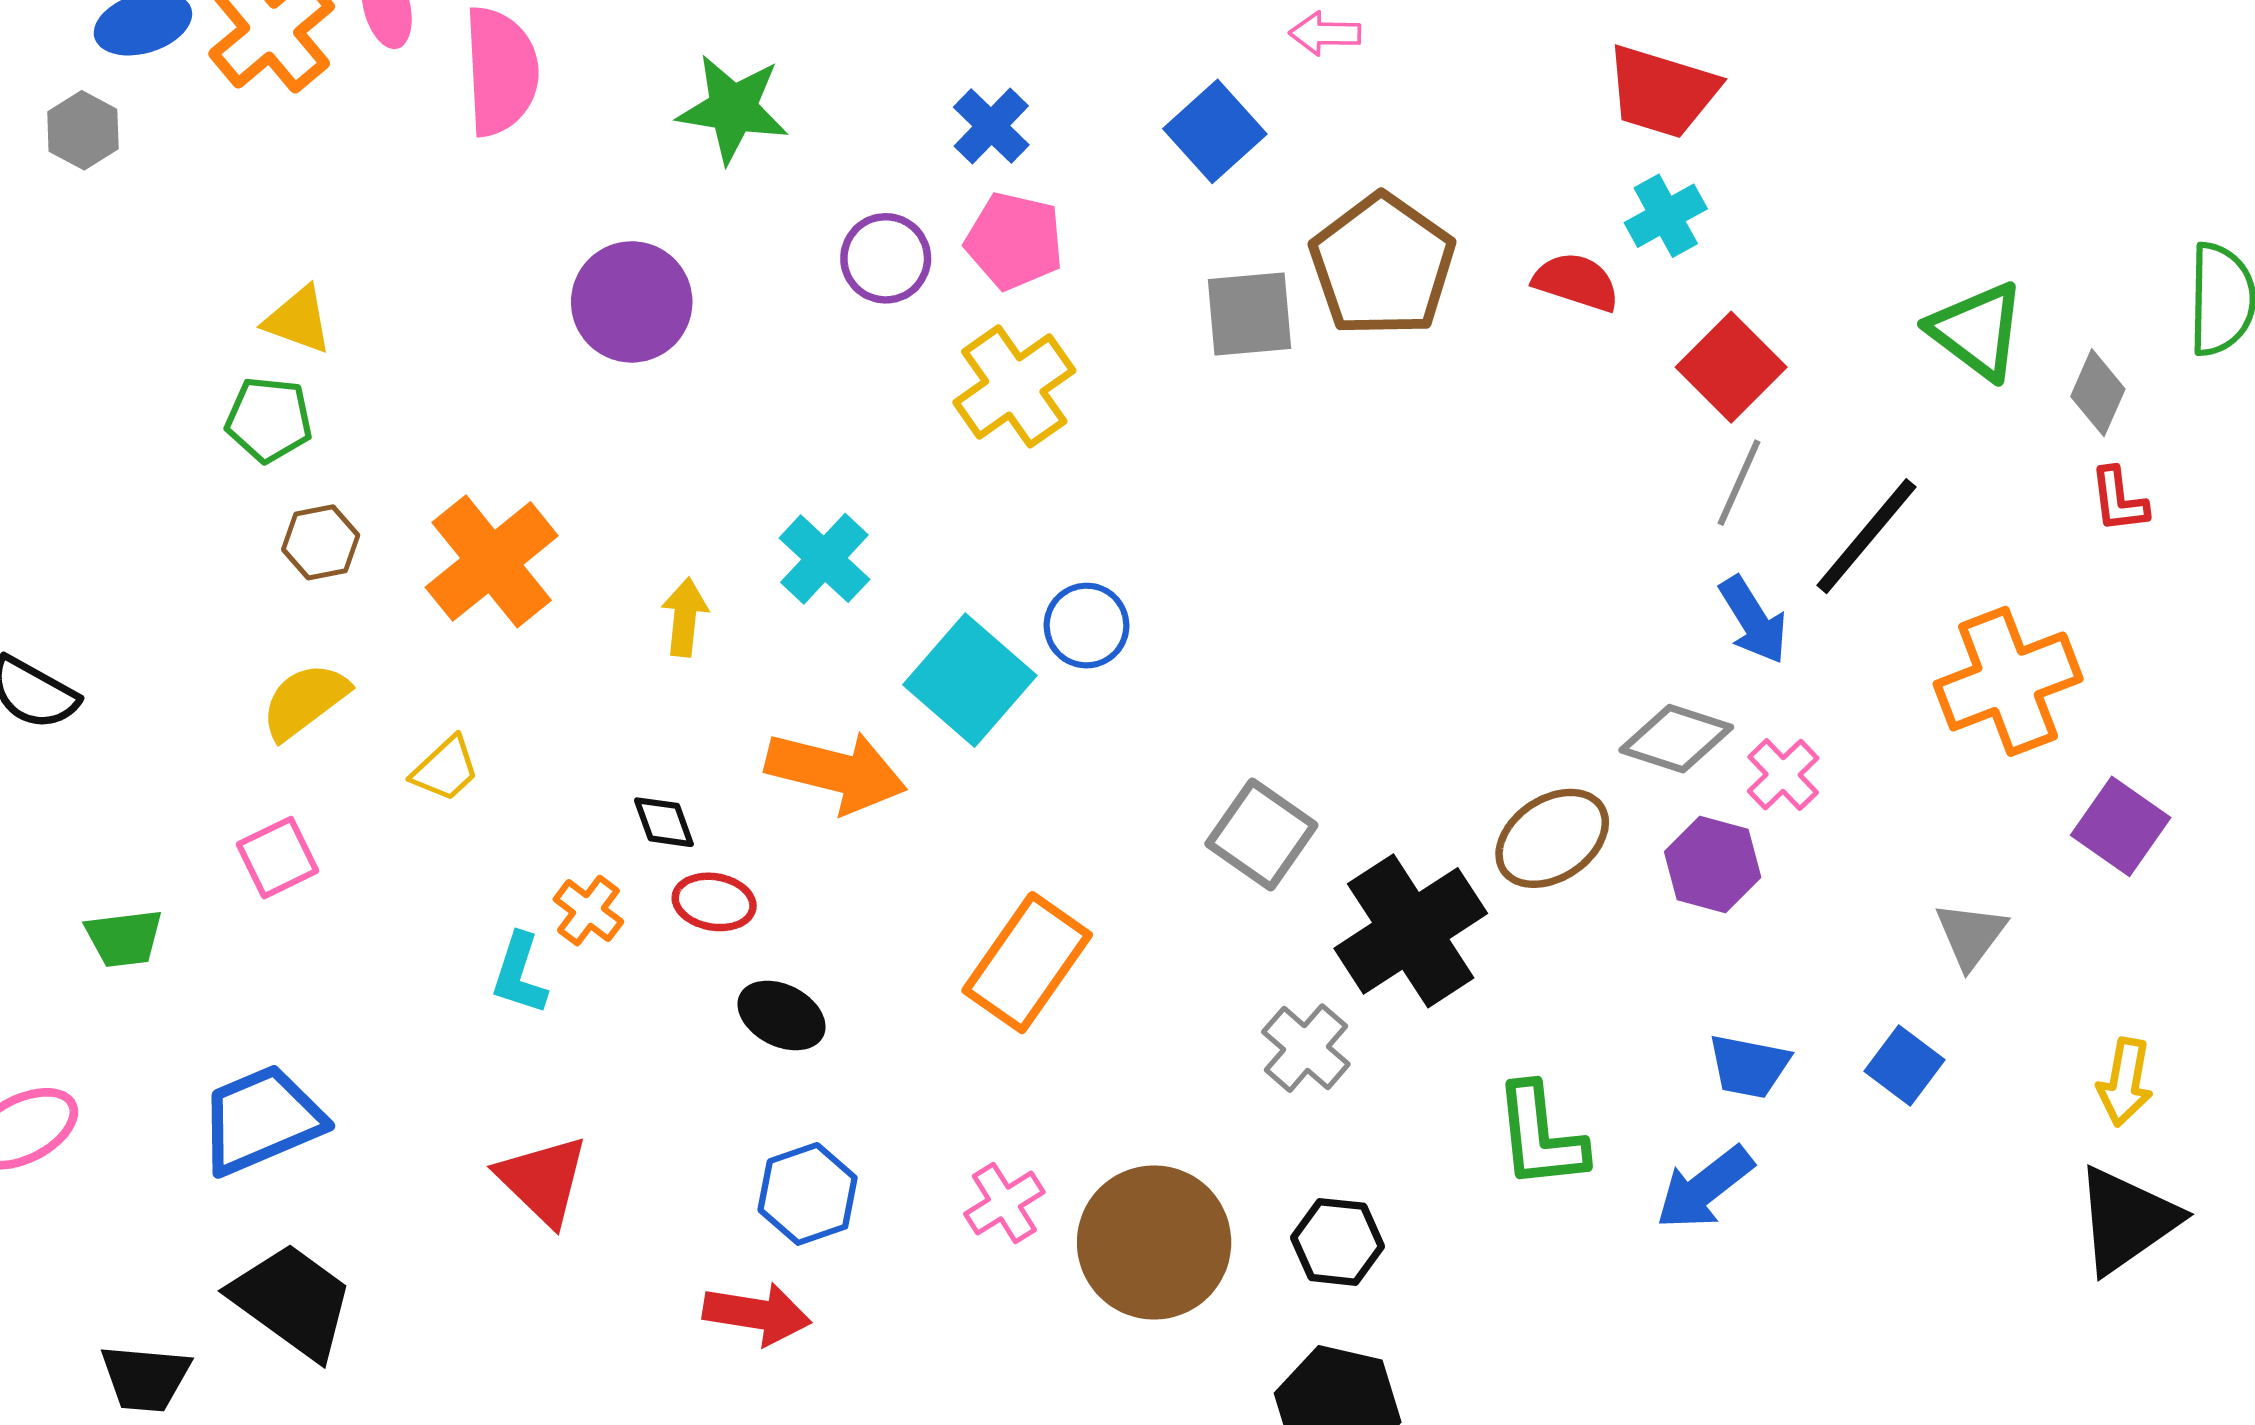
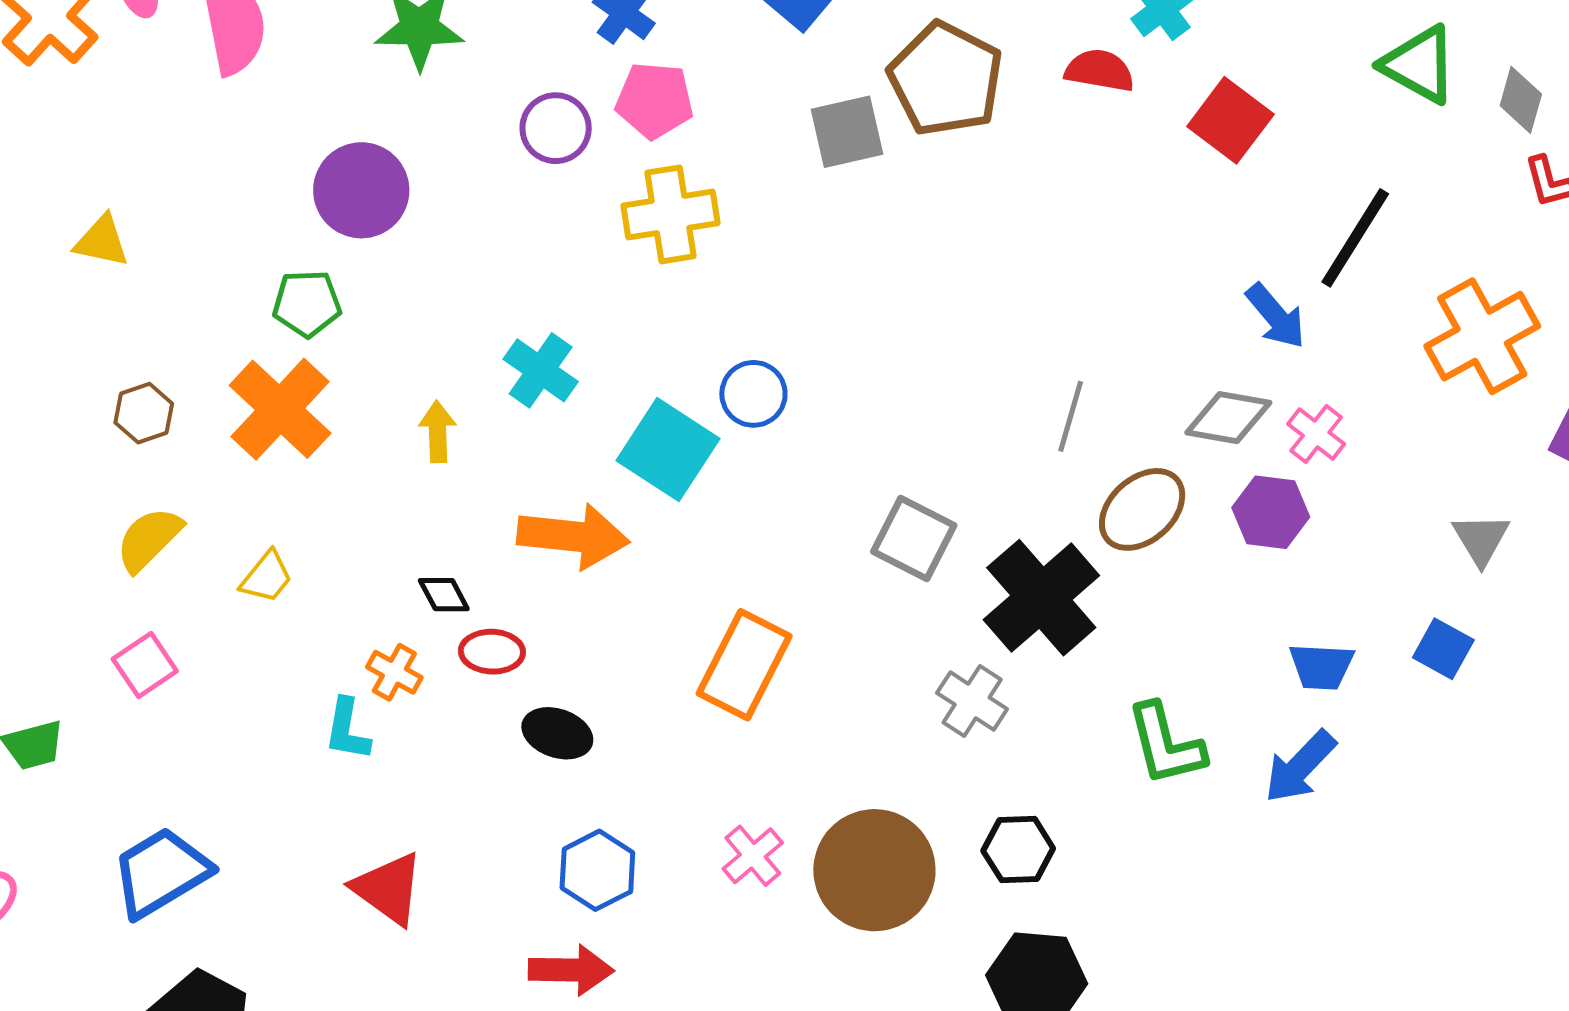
yellow cross: (1014, 386) -> (671, 214), turned 34
green pentagon: (269, 420) -> (307, 303), moved
gray line: (1739, 483) -> (1071, 416), moved

